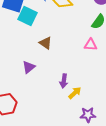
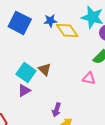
cyan square: (27, 16) -> (26, 73), moved

